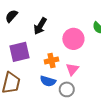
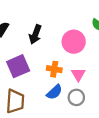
orange cross: (51, 60) -> (54, 69), turned 32
blue semicircle: (48, 81) -> (54, 92), turned -49

